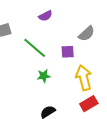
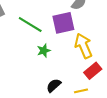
purple square: (68, 52) -> (63, 23), size x1.6

